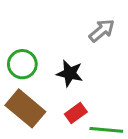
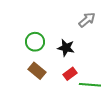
brown rectangle: (25, 108) -> (37, 71), size x0.7

